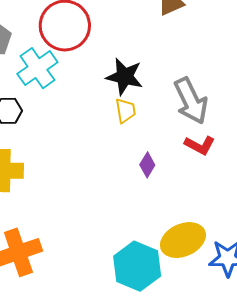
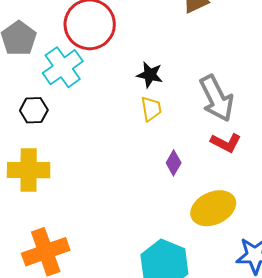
black star: (124, 77) -> (150, 75), size x0.7
yellow ellipse: (183, 240) -> (213, 208), moved

